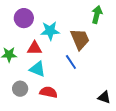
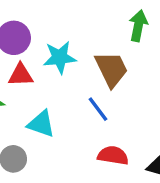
red triangle: (35, 48) -> (21, 75), moved
red semicircle: (49, 92) -> (113, 155), moved

